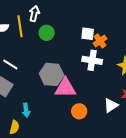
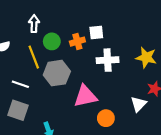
yellow line: (20, 26) -> (34, 57), moved
orange cross: (100, 41) -> (77, 42), moved, turned 32
gray hexagon: (52, 74) -> (57, 73), moved

